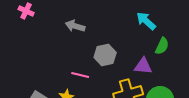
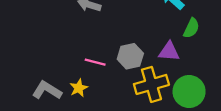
gray hexagon: (105, 55) -> (130, 56), moved

